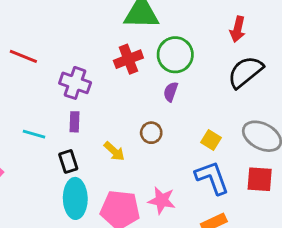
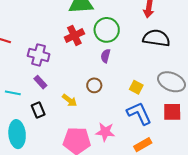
black semicircle: (245, 72) -> (156, 38), turned 52
purple rectangle: (75, 122) -> (40, 82), turned -40
cyan ellipse: (75, 198) -> (17, 134), moved

